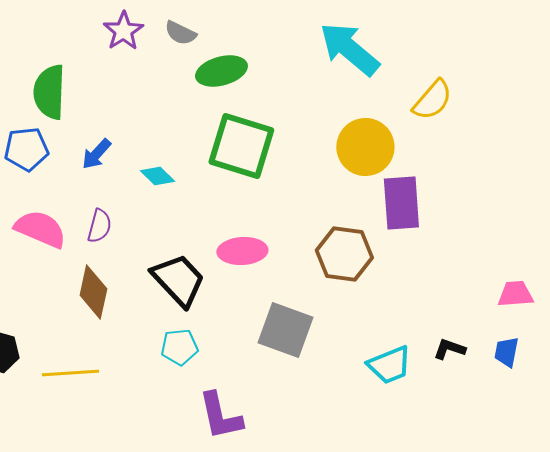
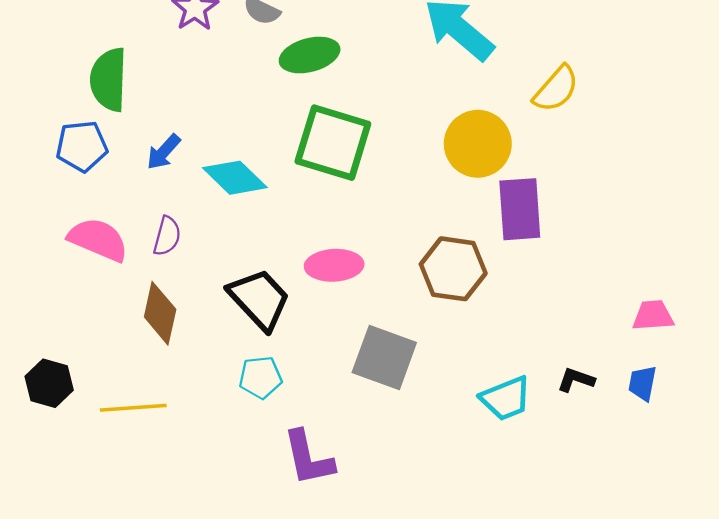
cyan diamond: (157, 176) -> (235, 178), size x1.6

